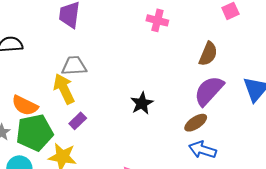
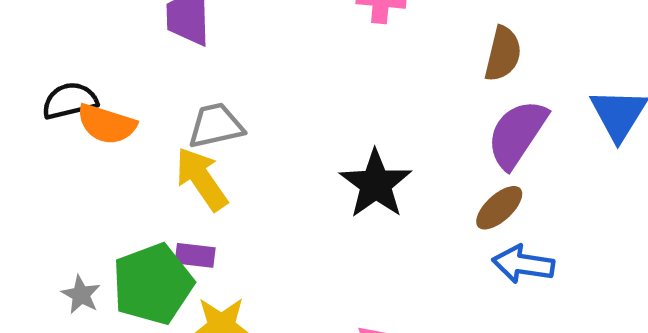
black star: (142, 103) -> (376, 184), size x1.4
orange semicircle: (25, 106) -> (107, 124), moved
purple rectangle: (78, 121) -> (195, 255), moved, turned 60

